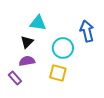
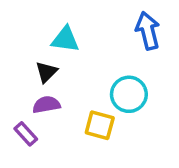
blue arrow: (87, 31) -> (148, 31), moved
cyan circle: (63, 48) -> (129, 94), moved

